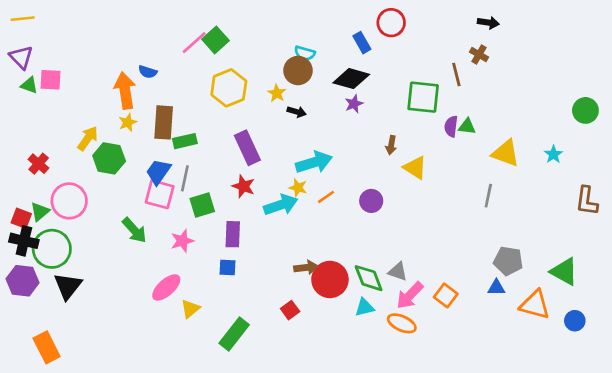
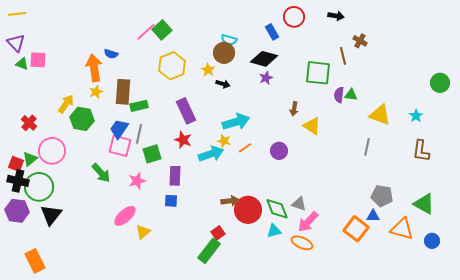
black arrow: (488, 23) -> (336, 16), moved
brown L-shape: (587, 201) -> (421, 151), moved
orange square: (446, 295) -> (356, 229), moved, size x1.4
green rectangle: (234, 334) -> (209, 251), moved

